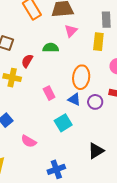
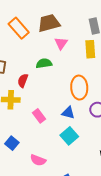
pink rectangle: (49, 93) -> (39, 116), moved
blue triangle: (74, 99) -> (68, 113), moved

